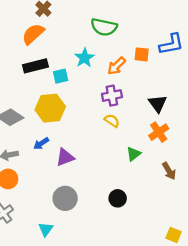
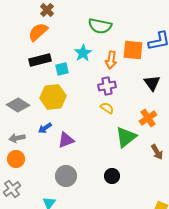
orange square: (142, 54) -> (133, 50), size x1.5
orange arrow: (116, 66) -> (111, 60), turned -36
black triangle: (158, 104) -> (152, 83), moved
green triangle: (134, 154) -> (126, 137), size x1.6

